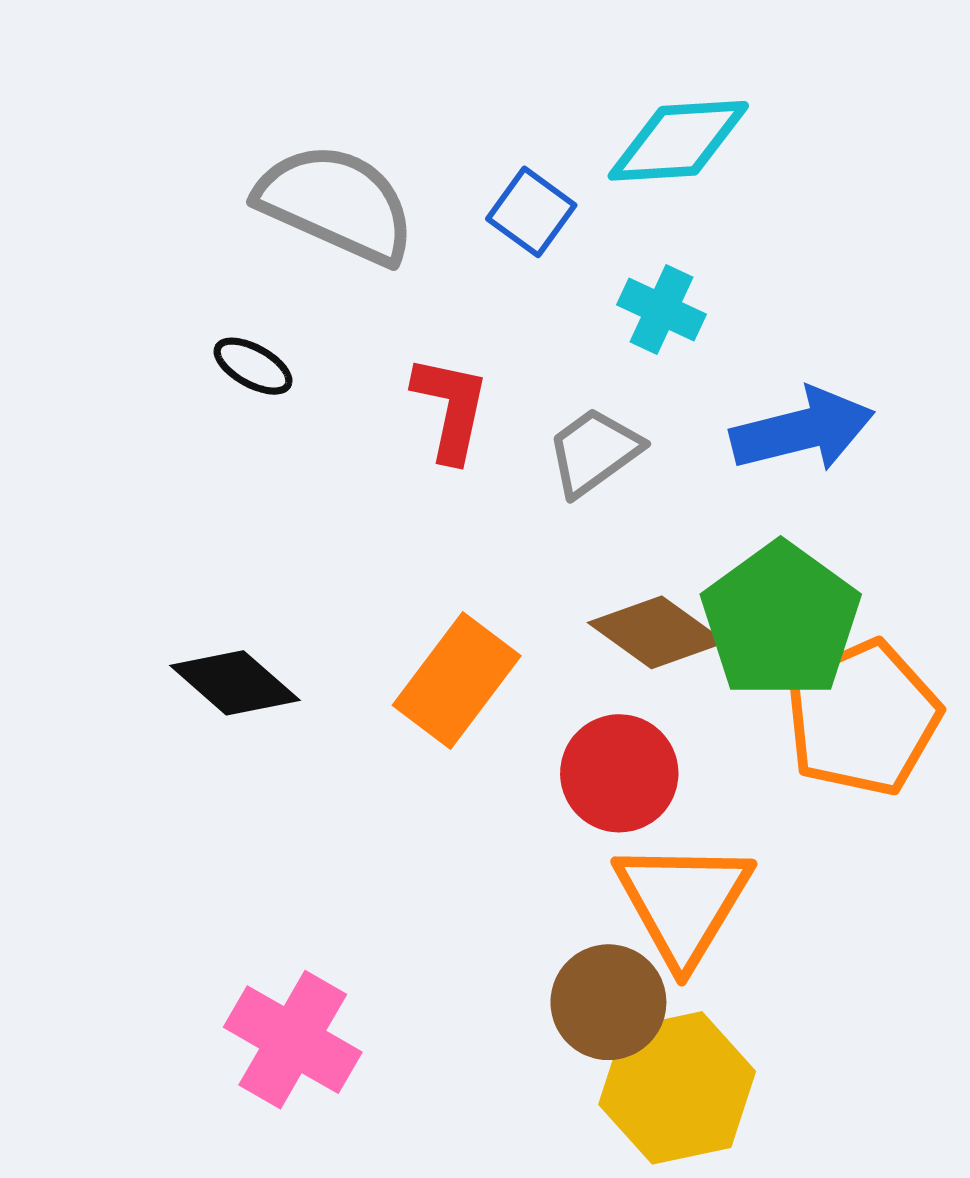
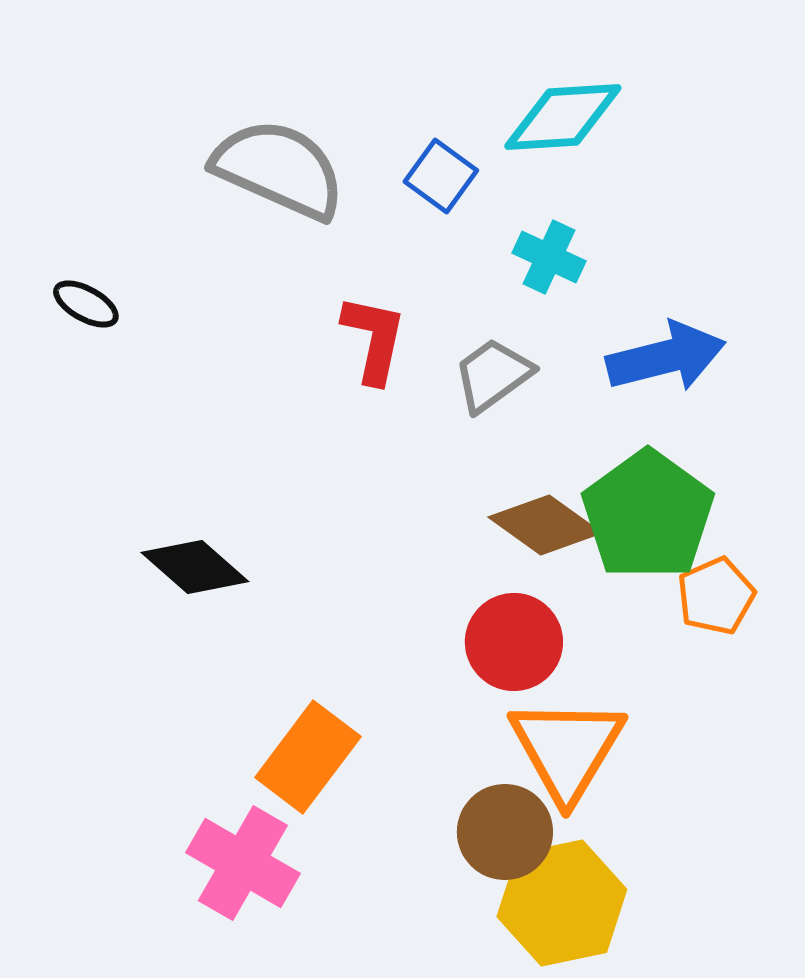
black ellipse: (253, 366) -> (86, 304), moved
orange rectangle: (457, 681) -> (308, 757), moved
orange pentagon: (863, 718) -> (716, 596), size x0.6

